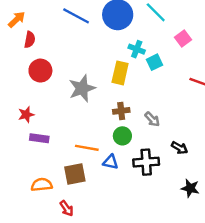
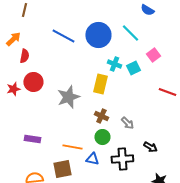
cyan square: (155, 62) -> (133, 68), moved
brown cross: (121, 111) -> (101, 116), turned 32
red star: (26, 115) -> (13, 89), moved

